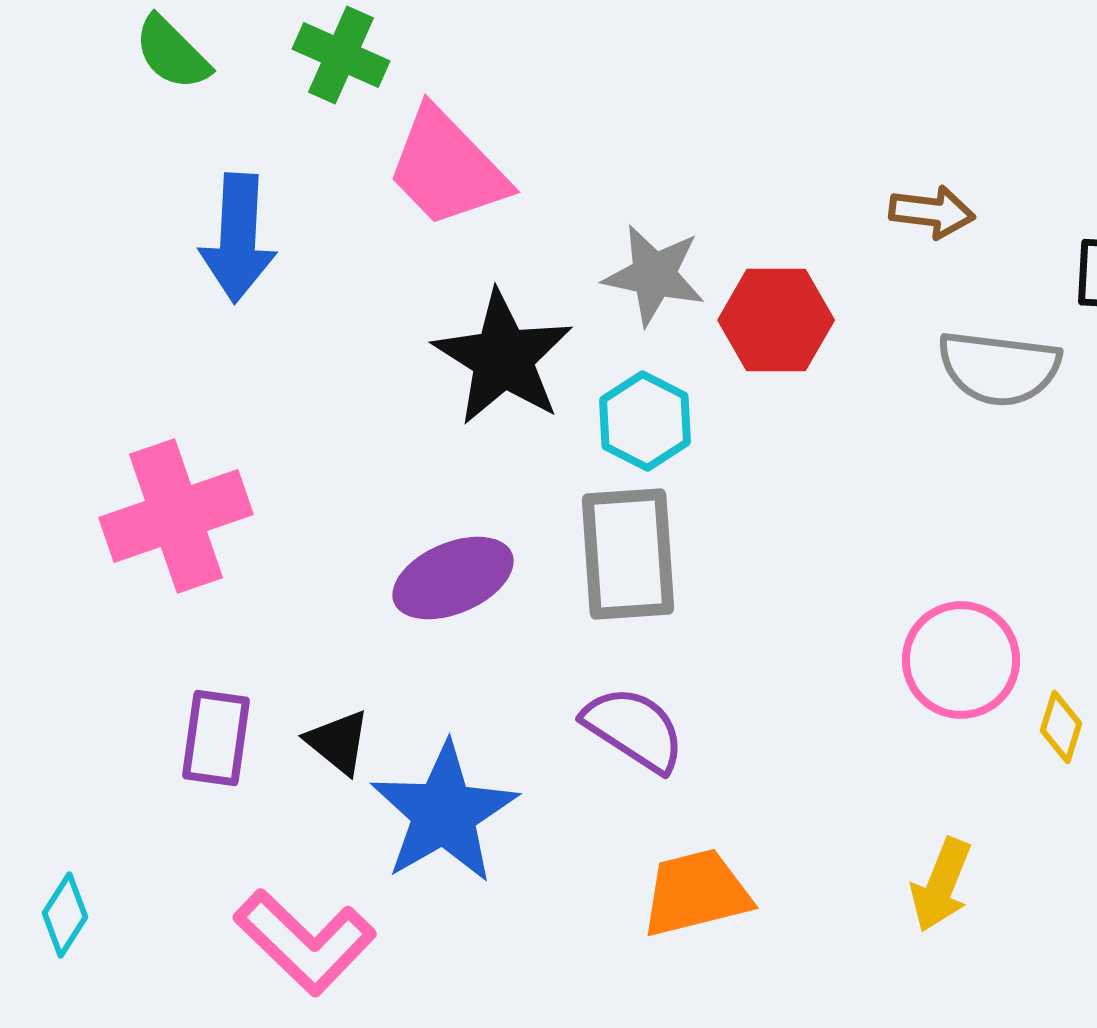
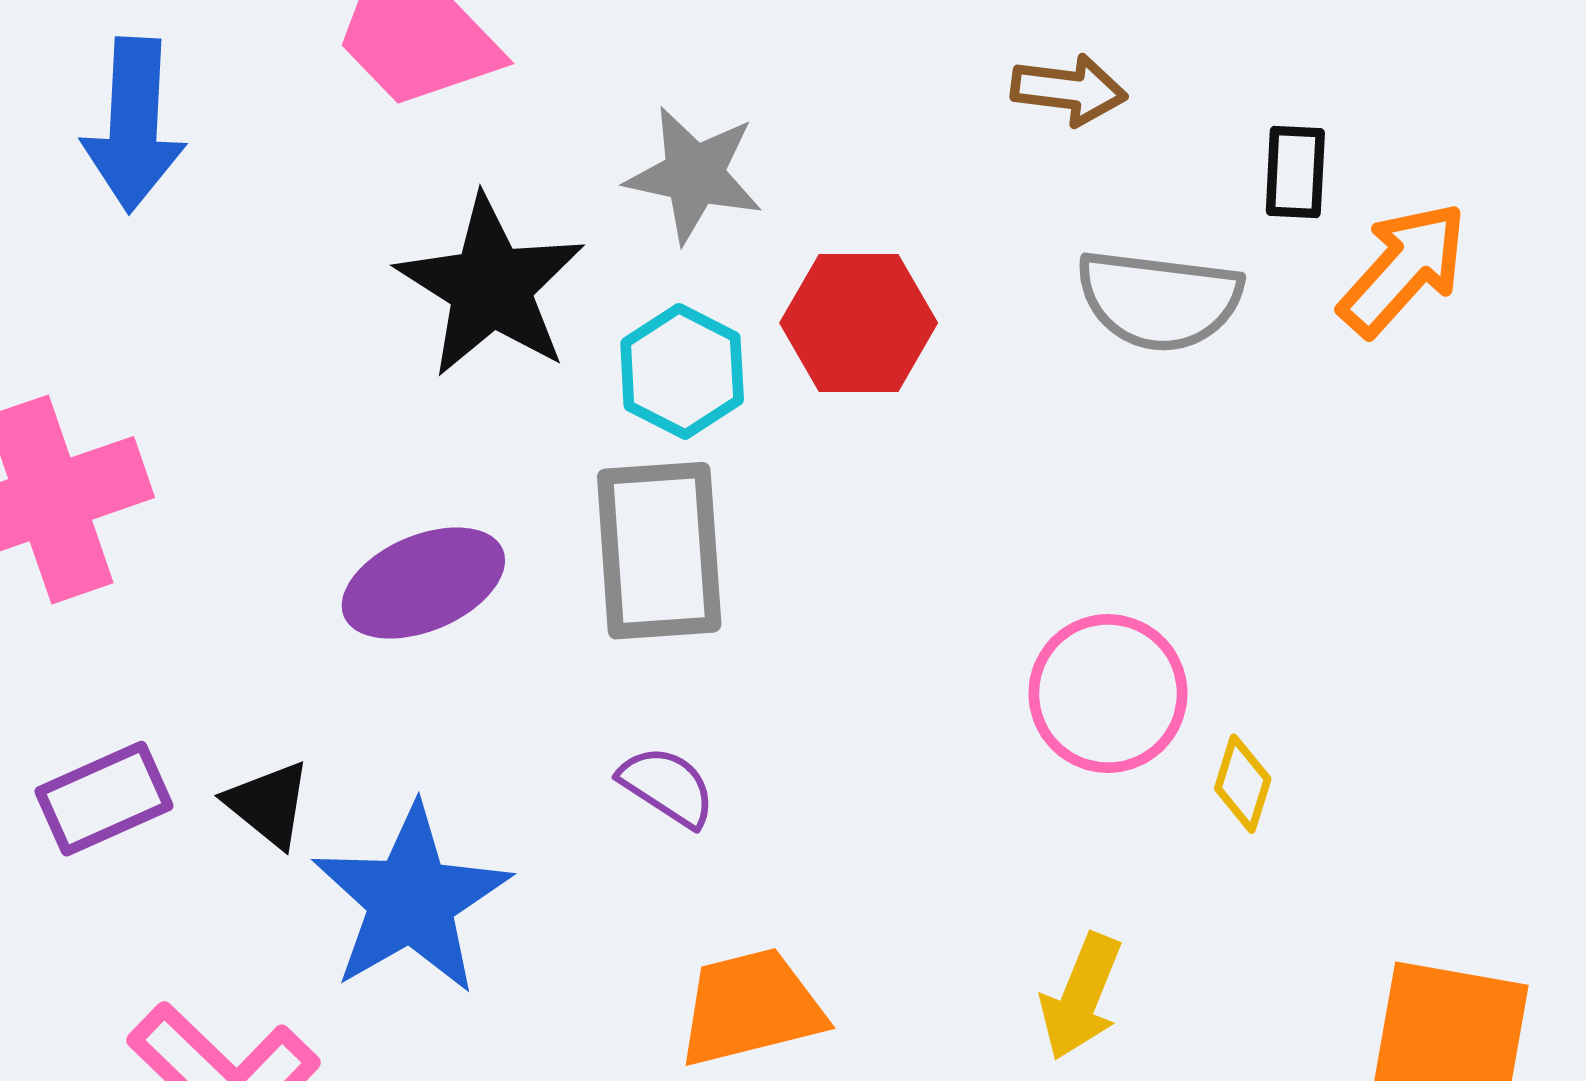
red hexagon: (776, 320) -> (859, 323), moved
purple semicircle: (634, 729) -> (667, 786), size x0.7
purple rectangle: (216, 738) -> (104, 799), turned 58

